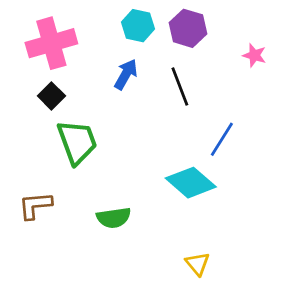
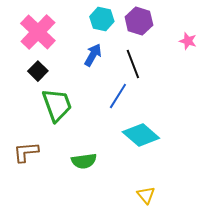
pink cross: (51, 43) -> (38, 32), turned -30
blue line: (222, 139) -> (118, 96), moved

